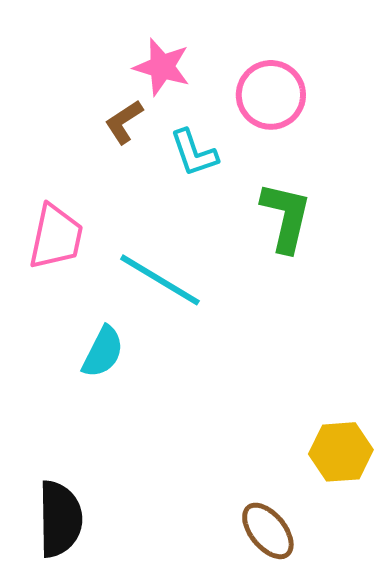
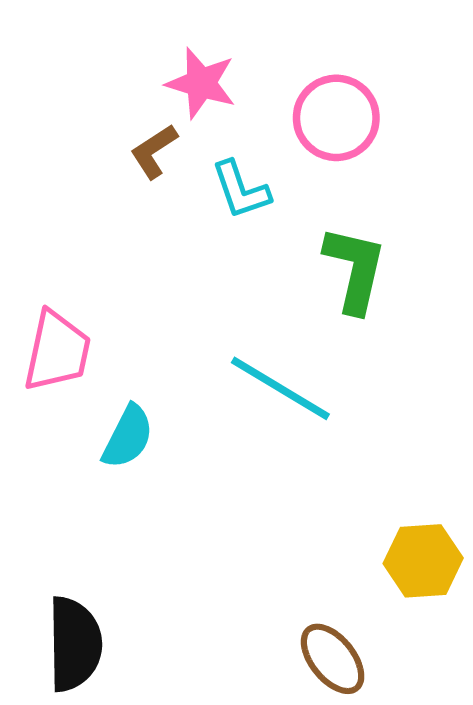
pink trapezoid: (56, 237) -> (57, 351), moved
cyan line: (160, 280) -> (280, 388), moved

